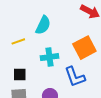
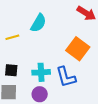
orange square: (84, 48) -> (78, 49), turned -30
cyan cross: (50, 57) -> (41, 72), moved

